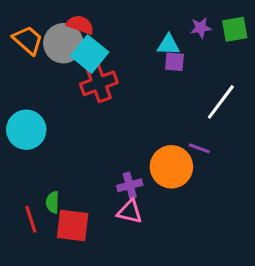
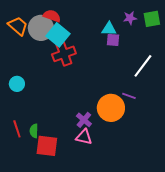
cyan circle: (26, 130) -> (17, 84), size x0.6
purple cross: (130, 185) -> (84, 120), turned -35
red line: (31, 219) -> (17, 129), moved

